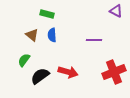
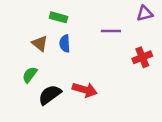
purple triangle: (116, 11) -> (145, 14), turned -40
purple line: (94, 40) -> (111, 31), moved
red cross: (114, 72) -> (142, 57), moved, size x0.7

